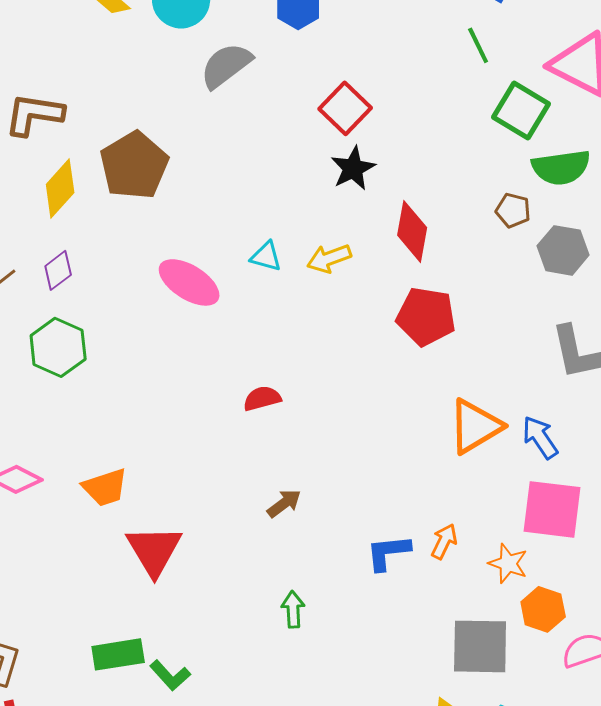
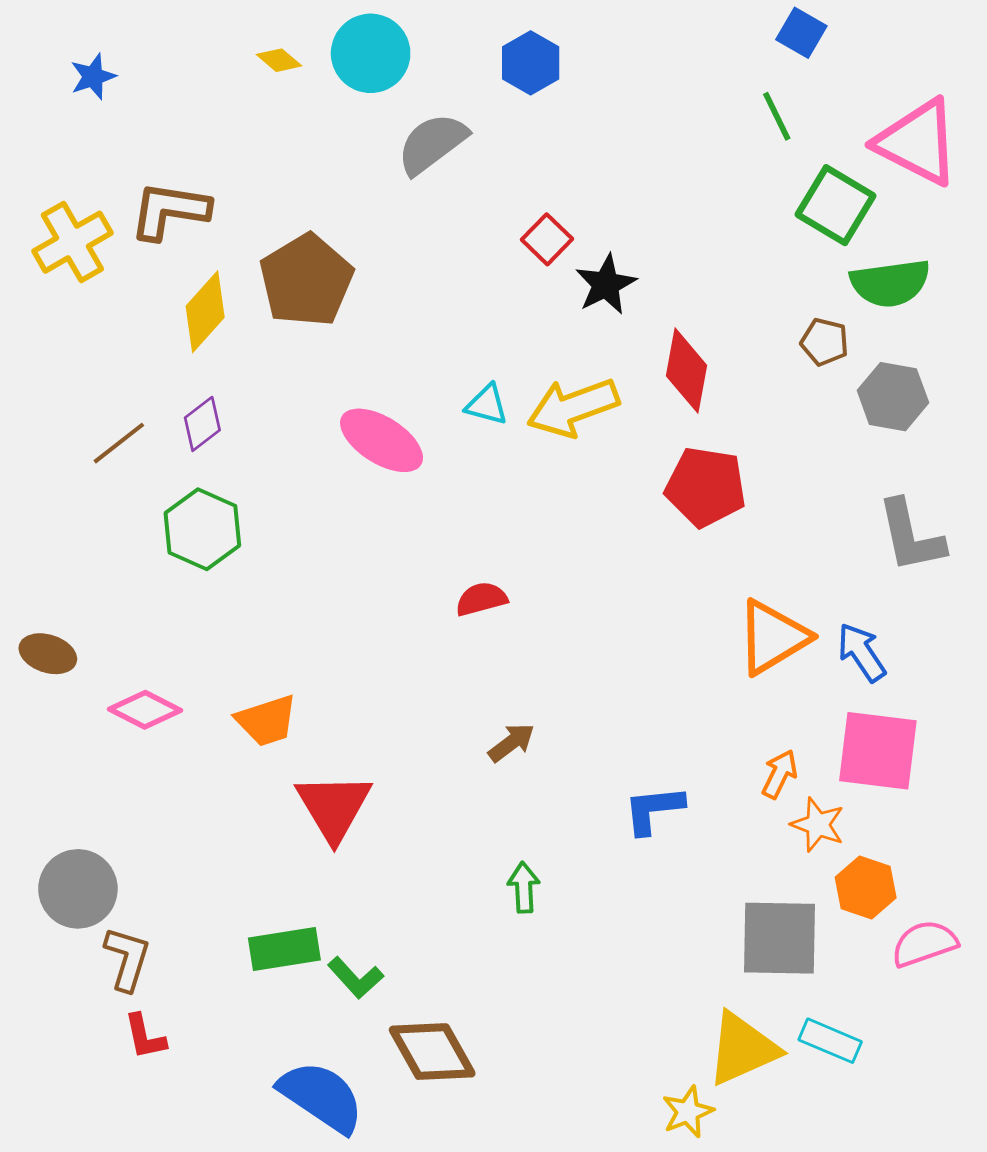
red square: (345, 108) -> (547, 239), moved, size x0.7
yellow arrow: (329, 258) -> (573, 408), size x1.5
orange arrow: (444, 541) -> (779, 774), moved

